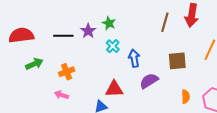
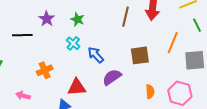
green star: (109, 23) -> (77, 19), moved
purple star: (88, 31) -> (47, 19), moved
blue arrow: (134, 58) -> (96, 55), turned -30
orange cross: (67, 72) -> (45, 70), moved

